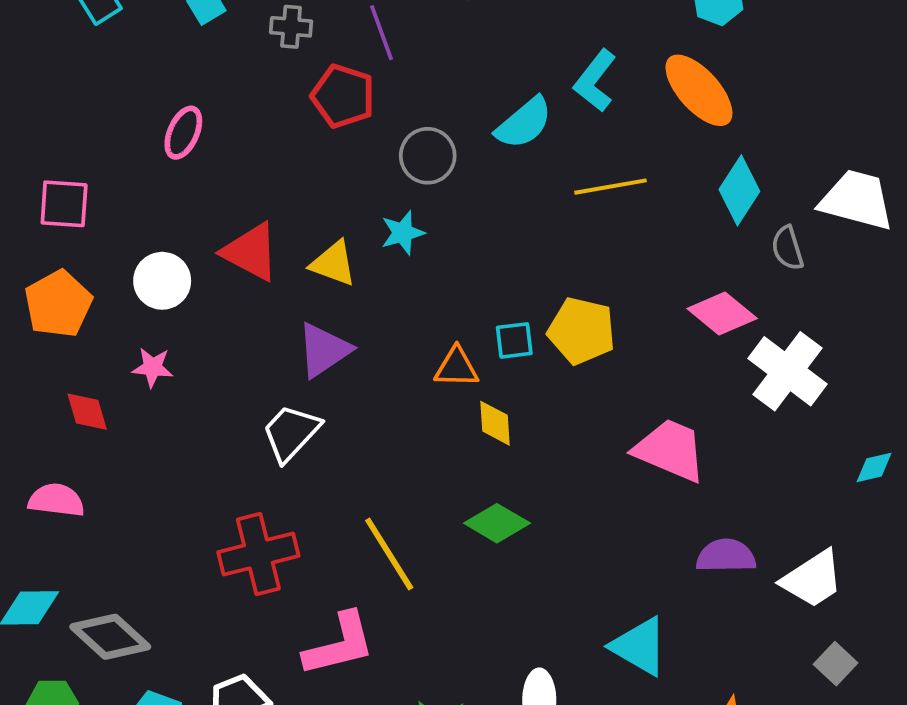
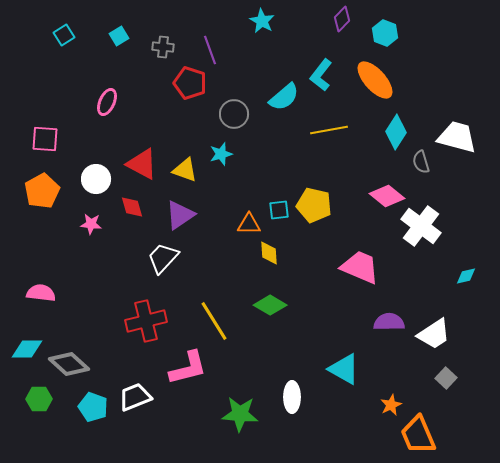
red diamond: (87, 412) -> (132, 207), moved

